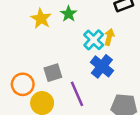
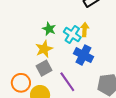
green star: (69, 14) -> (49, 29), moved
yellow star: (41, 19) -> (44, 49), moved, turned 30

